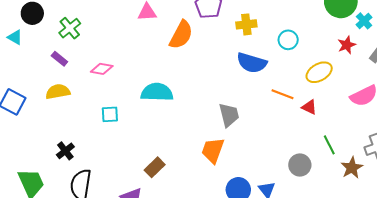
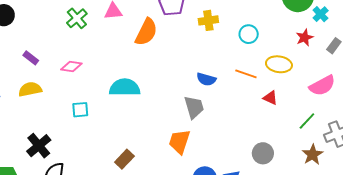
green cross: (70, 28) -> (77, 18), moved
blue semicircle: (252, 63) -> (206, 79), moved, size x0.7
yellow ellipse: (319, 72) -> (279, 64), turned 40
orange line: (283, 94) -> (246, 74), moved
green line: (329, 145) -> (307, 121), moved, turned 72
black cross: (65, 151) -> (39, 146), size x1.4

